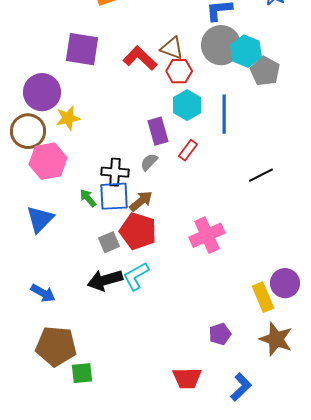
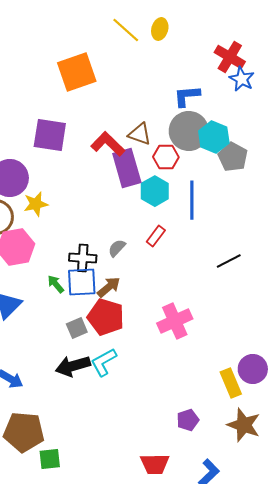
red hexagon: (179, 71) -> (166, 157), moved
purple rectangle: (158, 131) -> (127, 168), moved, size x1.4

